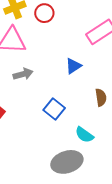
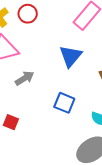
blue triangle: (73, 66) -> (70, 56), size x1.4

